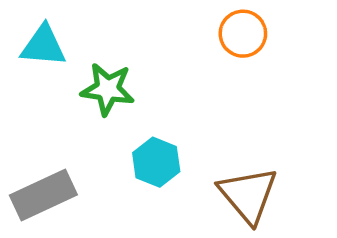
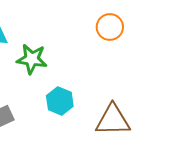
brown triangle: (248, 195) -> (113, 120), turned -51

